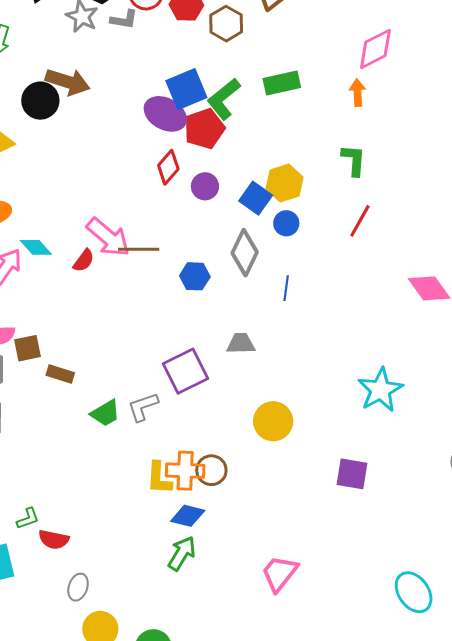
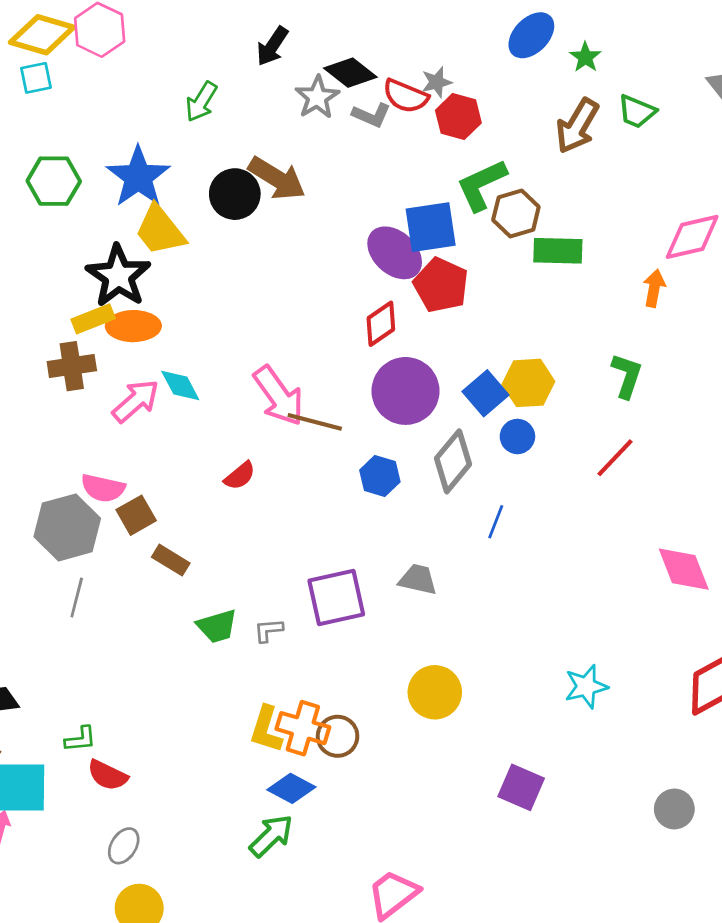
brown hexagon: (226, 24) -> (516, 213), moved
green L-shape: (224, 99) -> (482, 185), moved
red pentagon: (204, 129) -> (441, 285), turned 30
purple circle: (205, 186) -> (406, 391), moved, size x1.8
red semicircle: (84, 261) -> (240, 476), moved
brown square: (27, 348) -> (136, 515), turned -32
cyan star: (380, 390) -> (586, 687), size x0.7
gray L-shape: (143, 407) -> (268, 630), size x0.7

